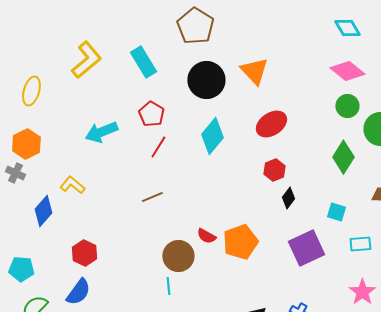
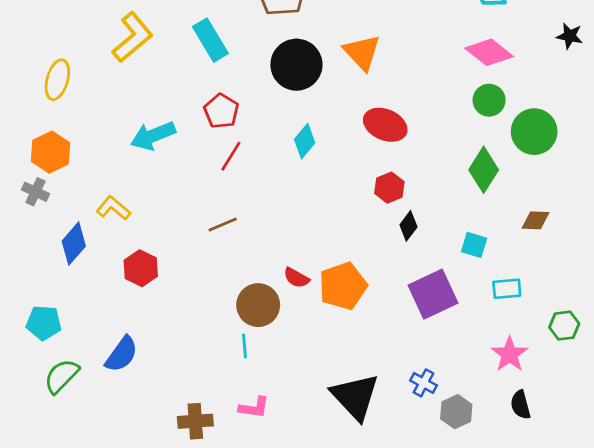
red ellipse: (271, 124) -> (385, 125), turned 56
cyan diamond: (212, 136) -> (305, 141), size x0.7
red hexagon: (84, 253) -> (141, 268), moved

